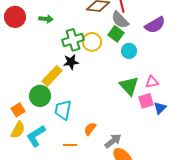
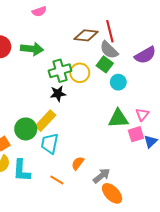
green arrow: (46, 19) -> (32, 49), size x1.5
yellow rectangle: (52, 76) -> (45, 121), moved
pink triangle: (152, 82) -> (142, 114), turned -40
green triangle: (129, 86) -> (118, 119), turned -50
cyan L-shape: (36, 136) -> (22, 171), turned -55
orange line: (70, 145) -> (57, 180), turned 32

